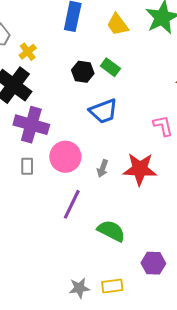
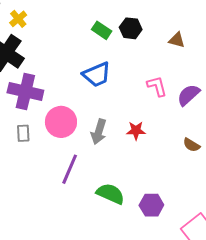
black hexagon: (83, 72) -> (131, 28), moved
gray arrow: (103, 168) -> (99, 132), size x1.4
red star: (140, 169) -> (136, 131), size x0.6
purple hexagon: (153, 263) -> (151, 205), moved

